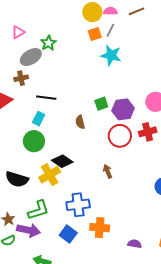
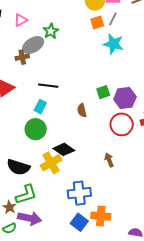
brown cross: (21, 78) -> (22, 57), moved
green L-shape: (38, 210) -> (26, 194), moved
blue square: (68, 234) -> (79, 222), moved

